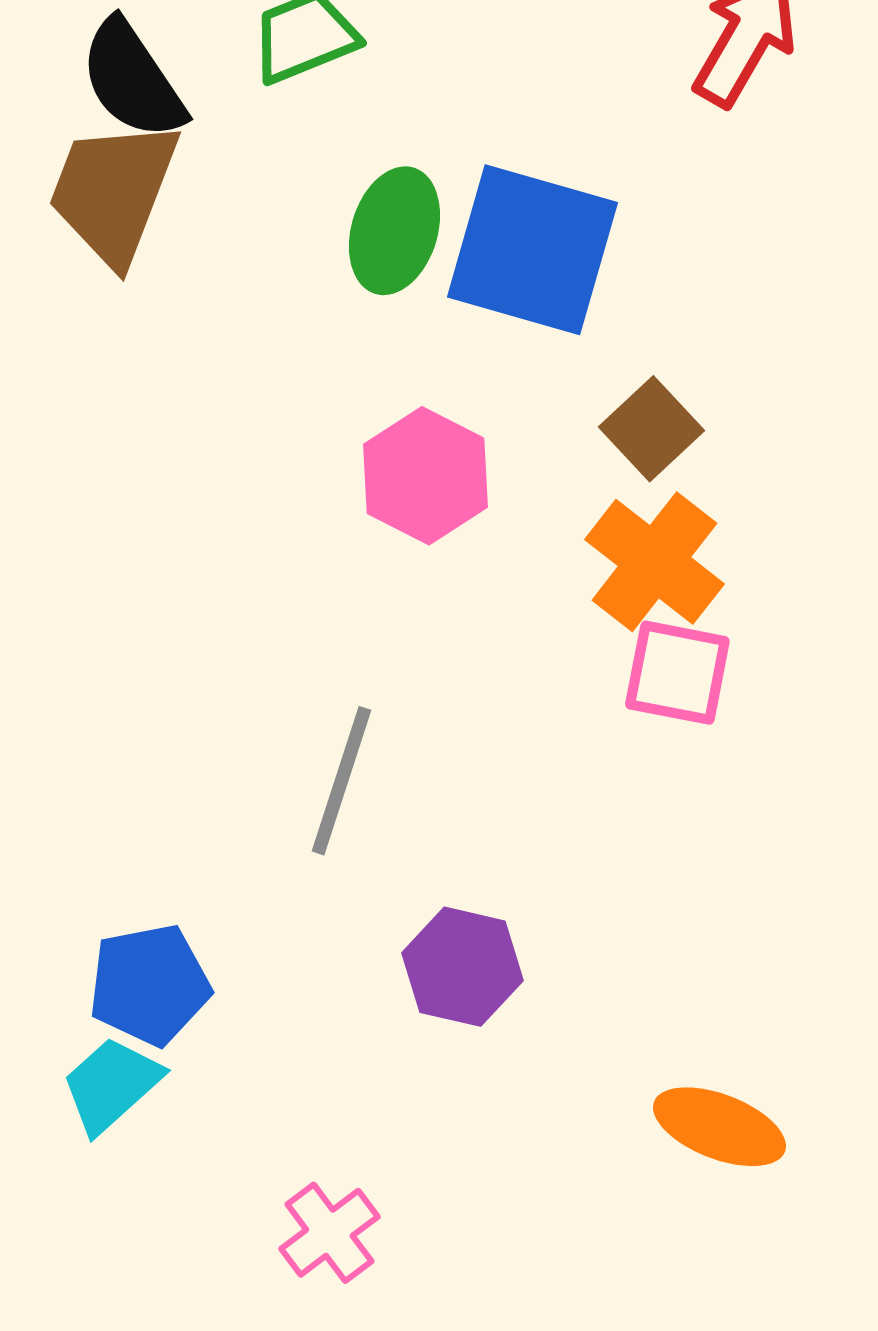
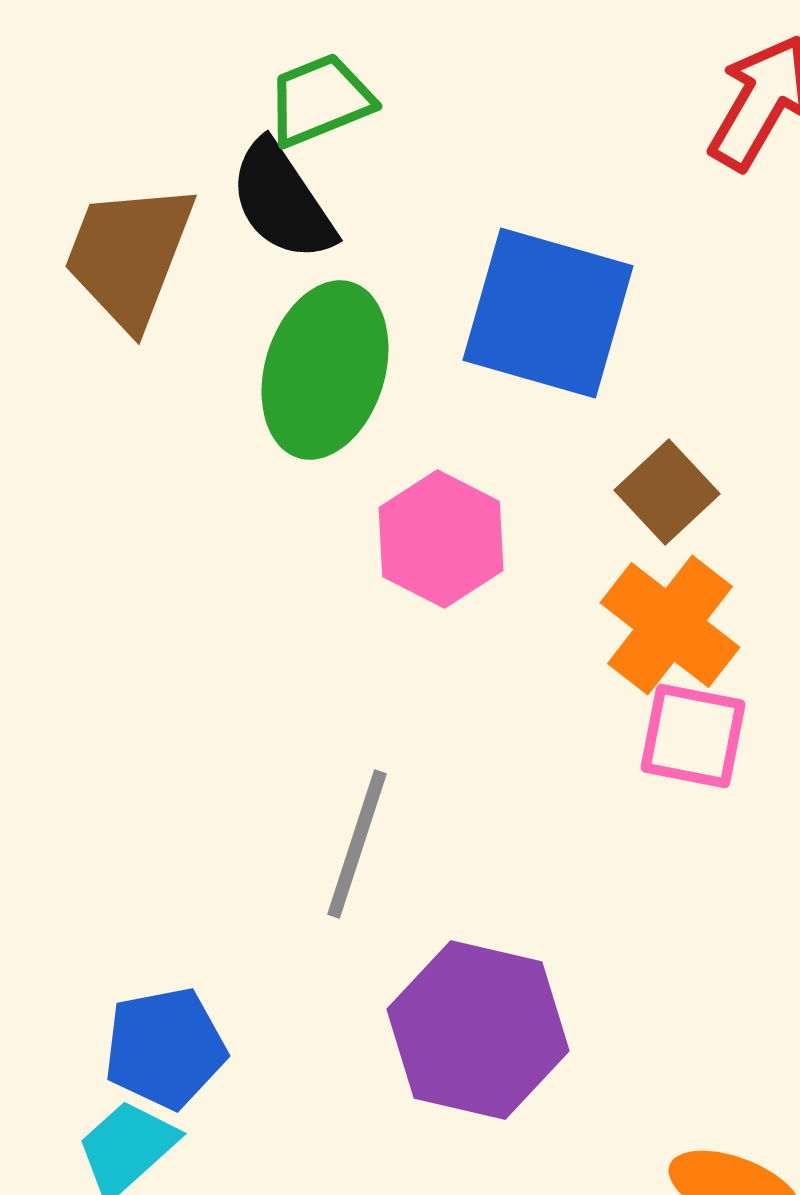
black semicircle: (132, 80) -> (282, 201), moved
green ellipse: (394, 231) -> (325, 370), moved, size x1.4
purple hexagon: (462, 967) -> (478, 1030), size x1.5

